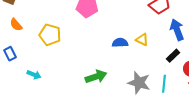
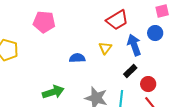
yellow triangle: (142, 40) -> (105, 48), moved, turned 40

